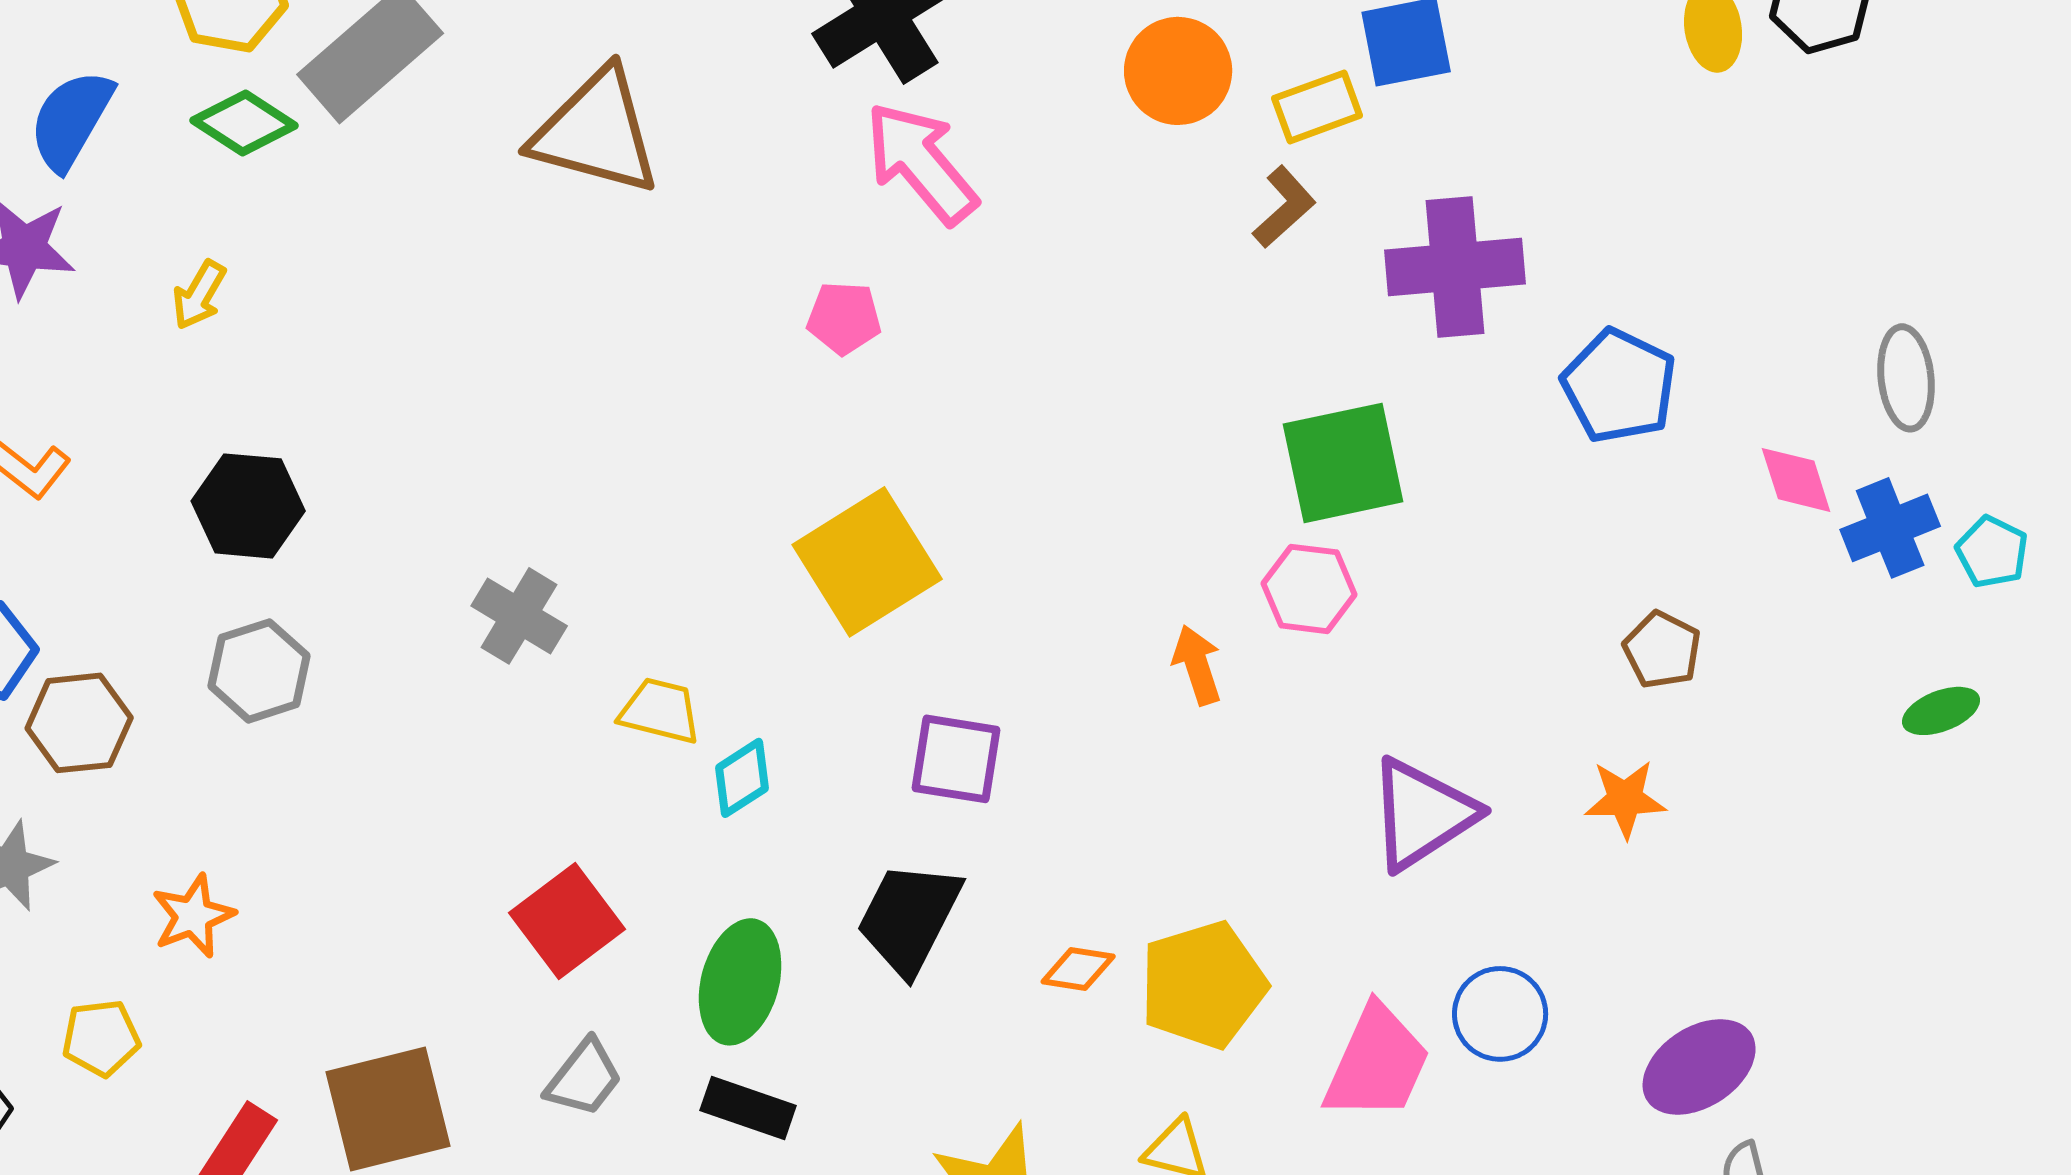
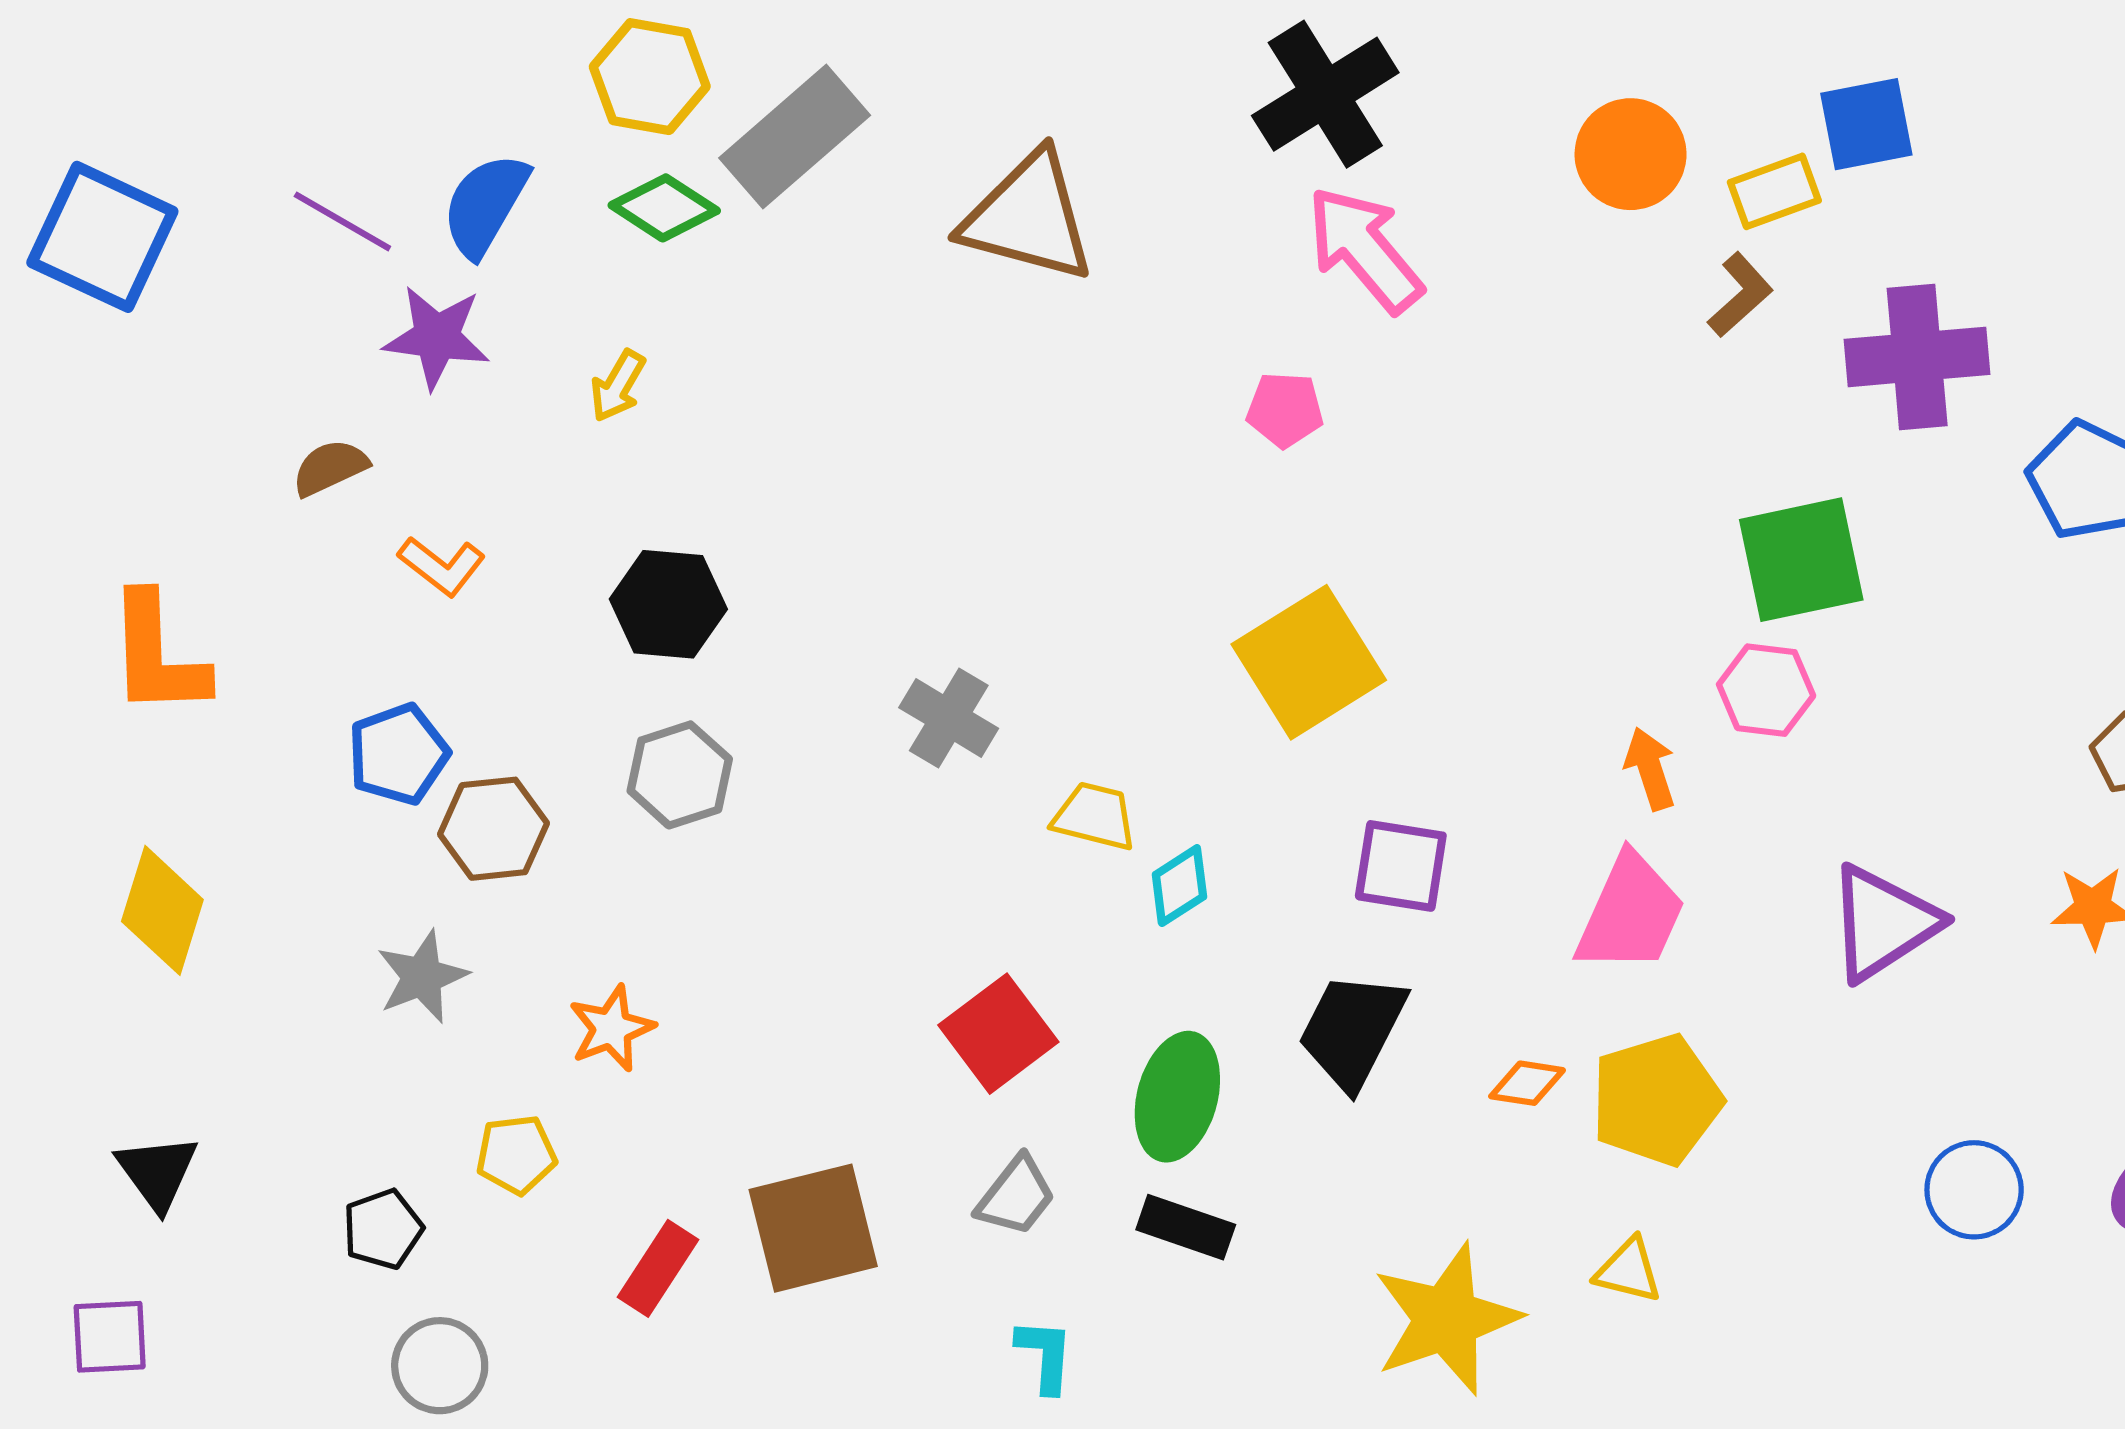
blue circle: (1500, 1014) -> (1974, 1190), moved
pink trapezoid: (1377, 1063) -> (1631, 914), moved

